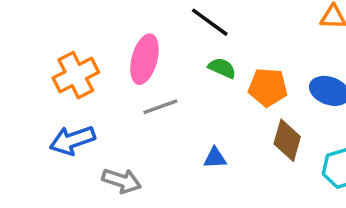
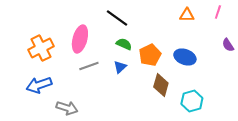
orange pentagon: (268, 87) -> (150, 55), turned -30
blue triangle: (215, 158) -> (120, 67), moved, turned -40

